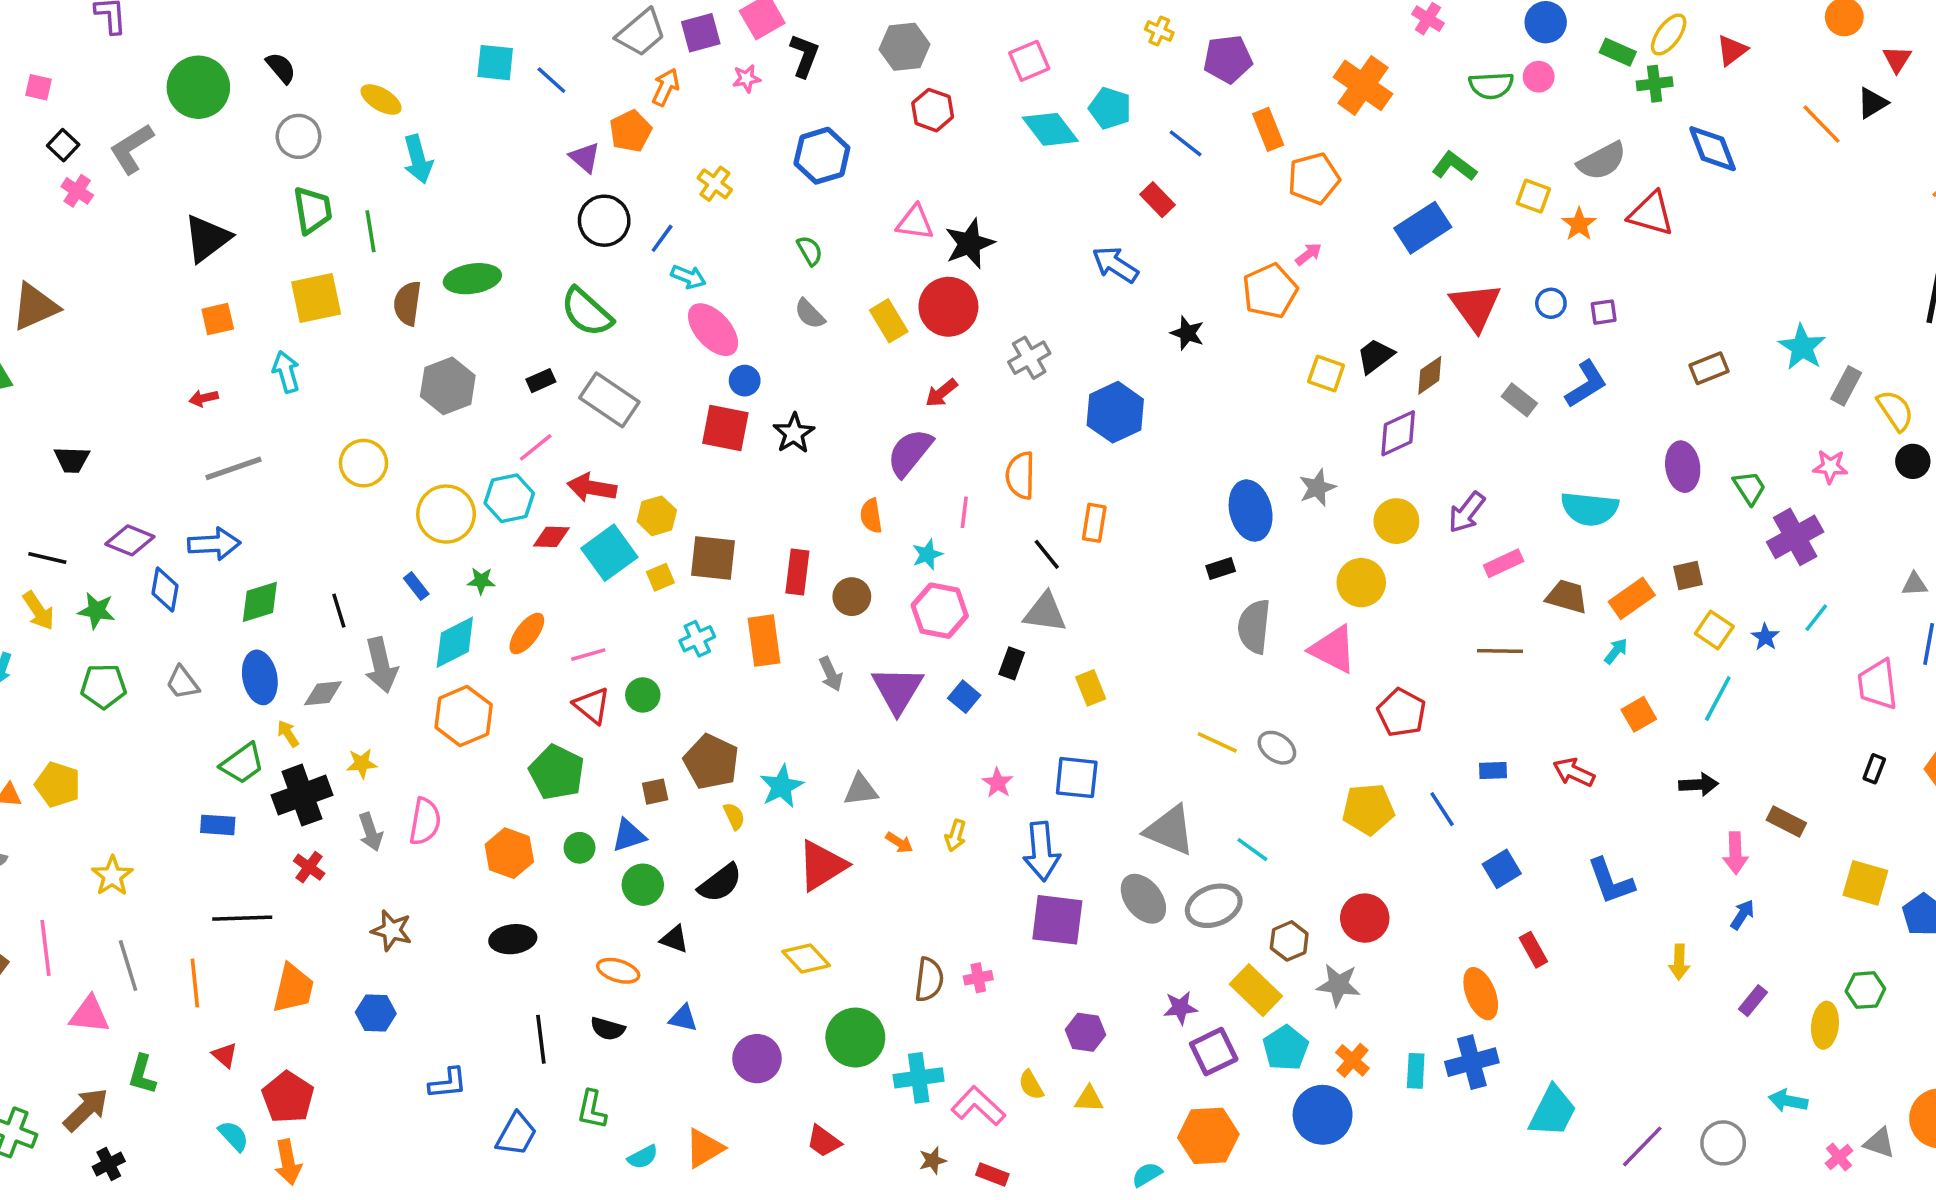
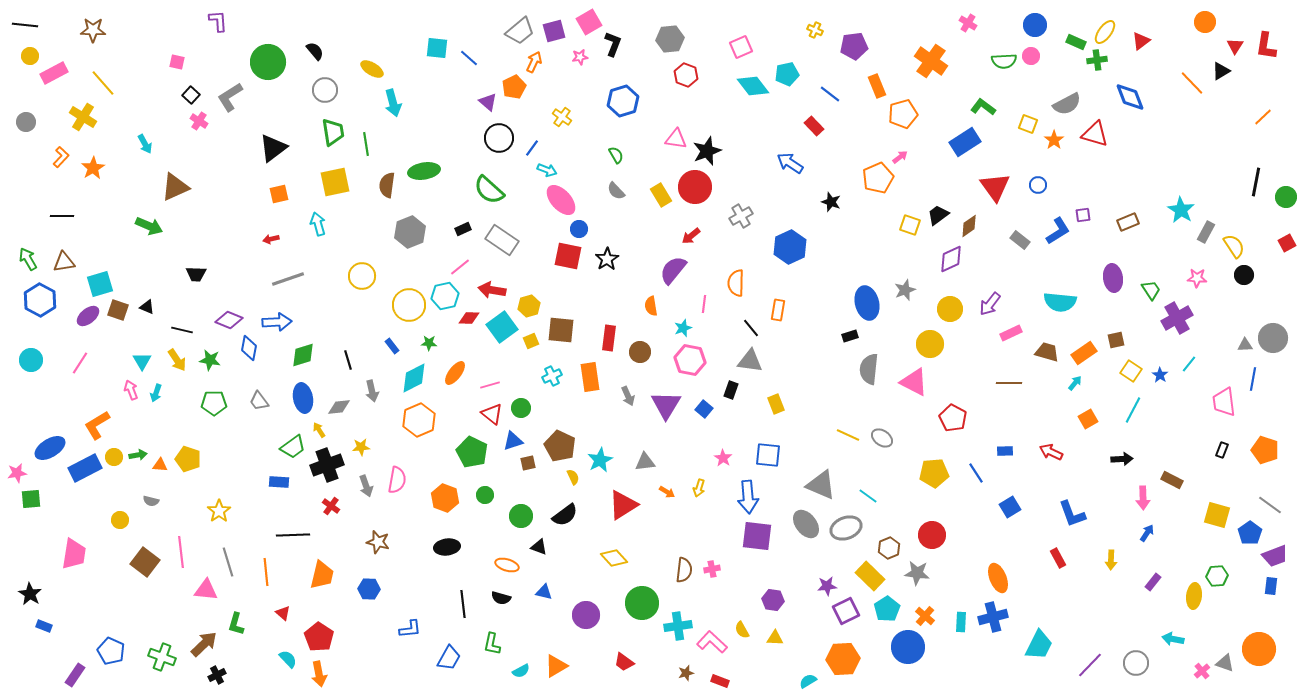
cyan pentagon: (1110, 108) -> (787, 74), turned -30
purple square: (1604, 312) -> (1083, 215), moved
gray arrow: (381, 665) -> (372, 391), size x0.7
blue triangle: (629, 836) -> (513, 441), moved
red rectangle: (1533, 950) -> (1058, 558), moved

